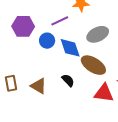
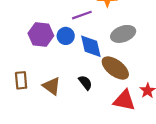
purple hexagon: (23, 26) -> (41, 35), moved

